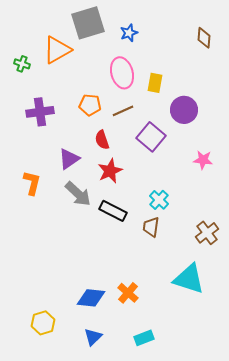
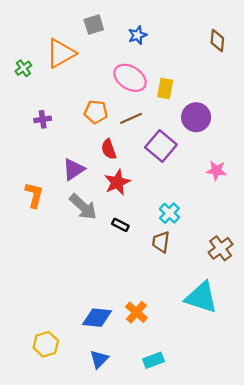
gray square: (88, 23) -> (94, 25), size x0.6
green cross: (22, 64) -> (23, 68), turned 35
pink ellipse: (122, 73) -> (130, 78), turned -44
purple cross: (40, 112) -> (43, 119), size x0.6
black rectangle: (113, 211) -> (120, 225), size x0.6

